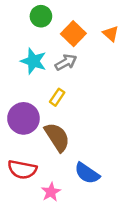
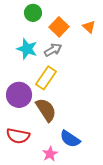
yellow rectangle: (57, 97) -> (46, 78), size x1.6
pink star: (51, 192) -> (50, 154), moved

